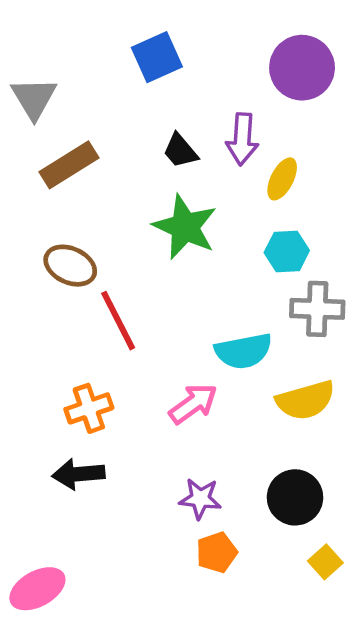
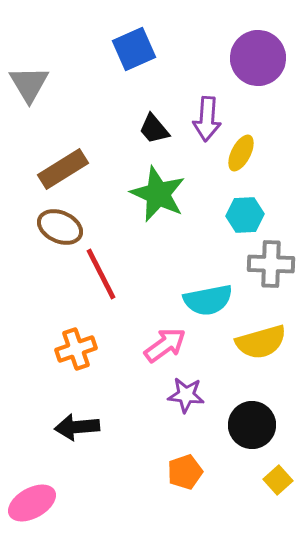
brown rectangle: (69, 165) -> (63, 169), moved
black arrow: (78, 474) -> (77, 427), moved
purple star: (200, 499) -> (186, 395), moved

